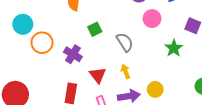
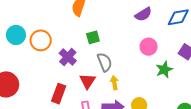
pink circle: (152, 19) -> (149, 47), moved
cyan circle: (23, 24) -> (16, 35), moved
gray semicircle: (125, 42) -> (105, 62), moved

